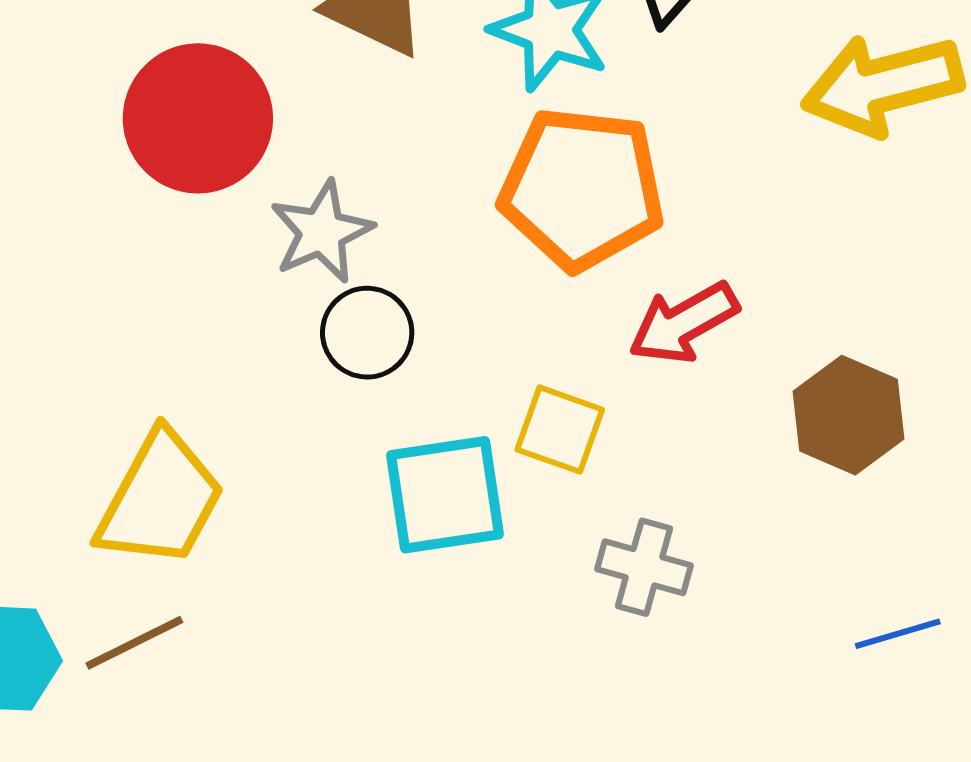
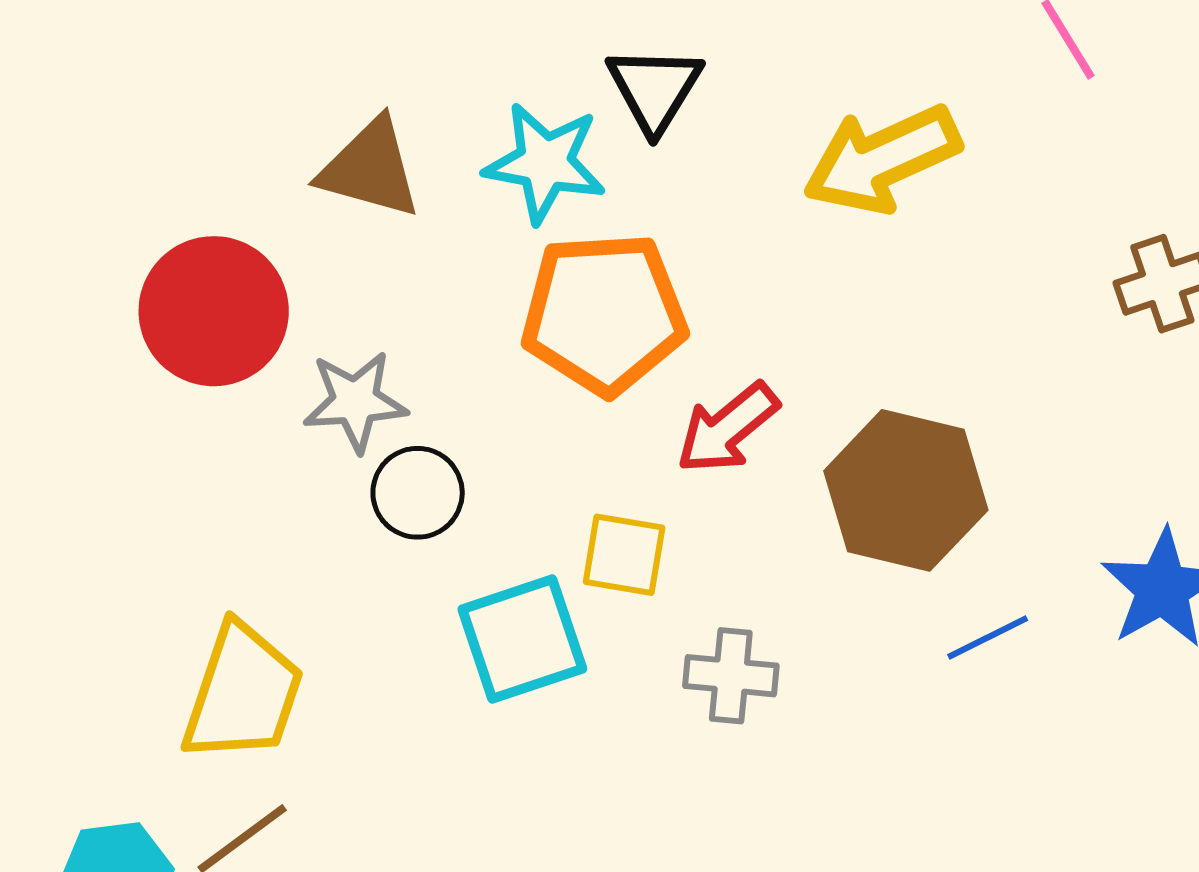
gray star: (322, 232) -> (355, 401), turned 30
brown hexagon: (848, 415) -> (906, 490), size x1.4
blue line: (898, 634) -> (988, 637), moved

